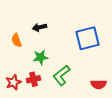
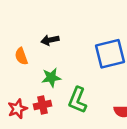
green L-shape: (61, 75) -> (78, 100), turned -30

